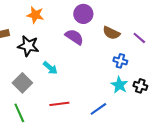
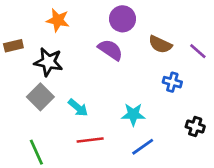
cyan arrow: (50, 68) -> (78, 108), moved
gray square: (22, 83) -> (40, 97), moved
cyan star: (119, 85) -> (133, 114), moved, turned -30
black cross: (140, 86) -> (195, 127), moved

